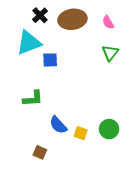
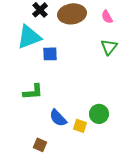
green circle: (109, 129) -> (99, 114), moved

